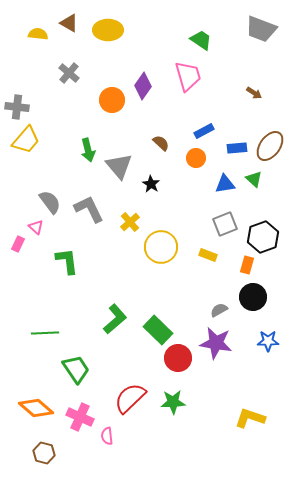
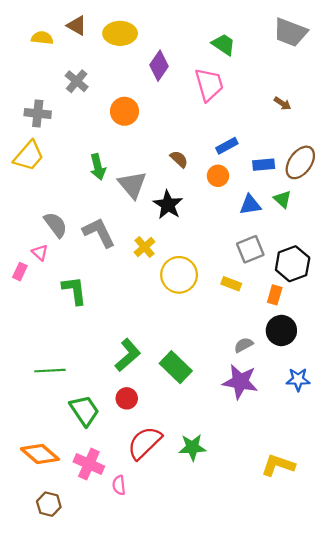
purple diamond: (143, 86) -> (159, 66), moved
gray cross: (17, 107) -> (38, 113), moved
black star: (151, 184) -> (168, 205), size x1.5
red circle: (178, 358) -> (127, 398), moved, size x0.7

